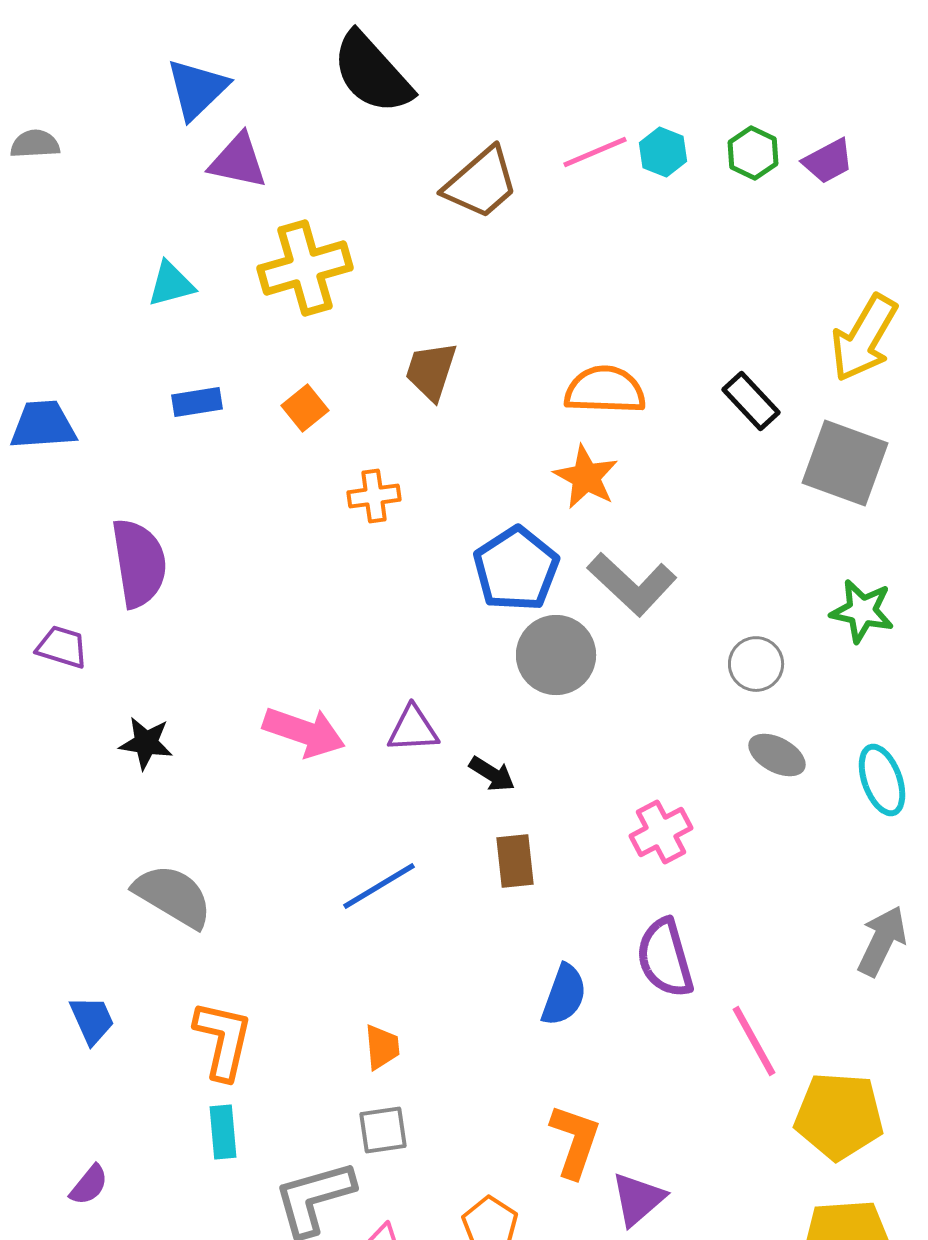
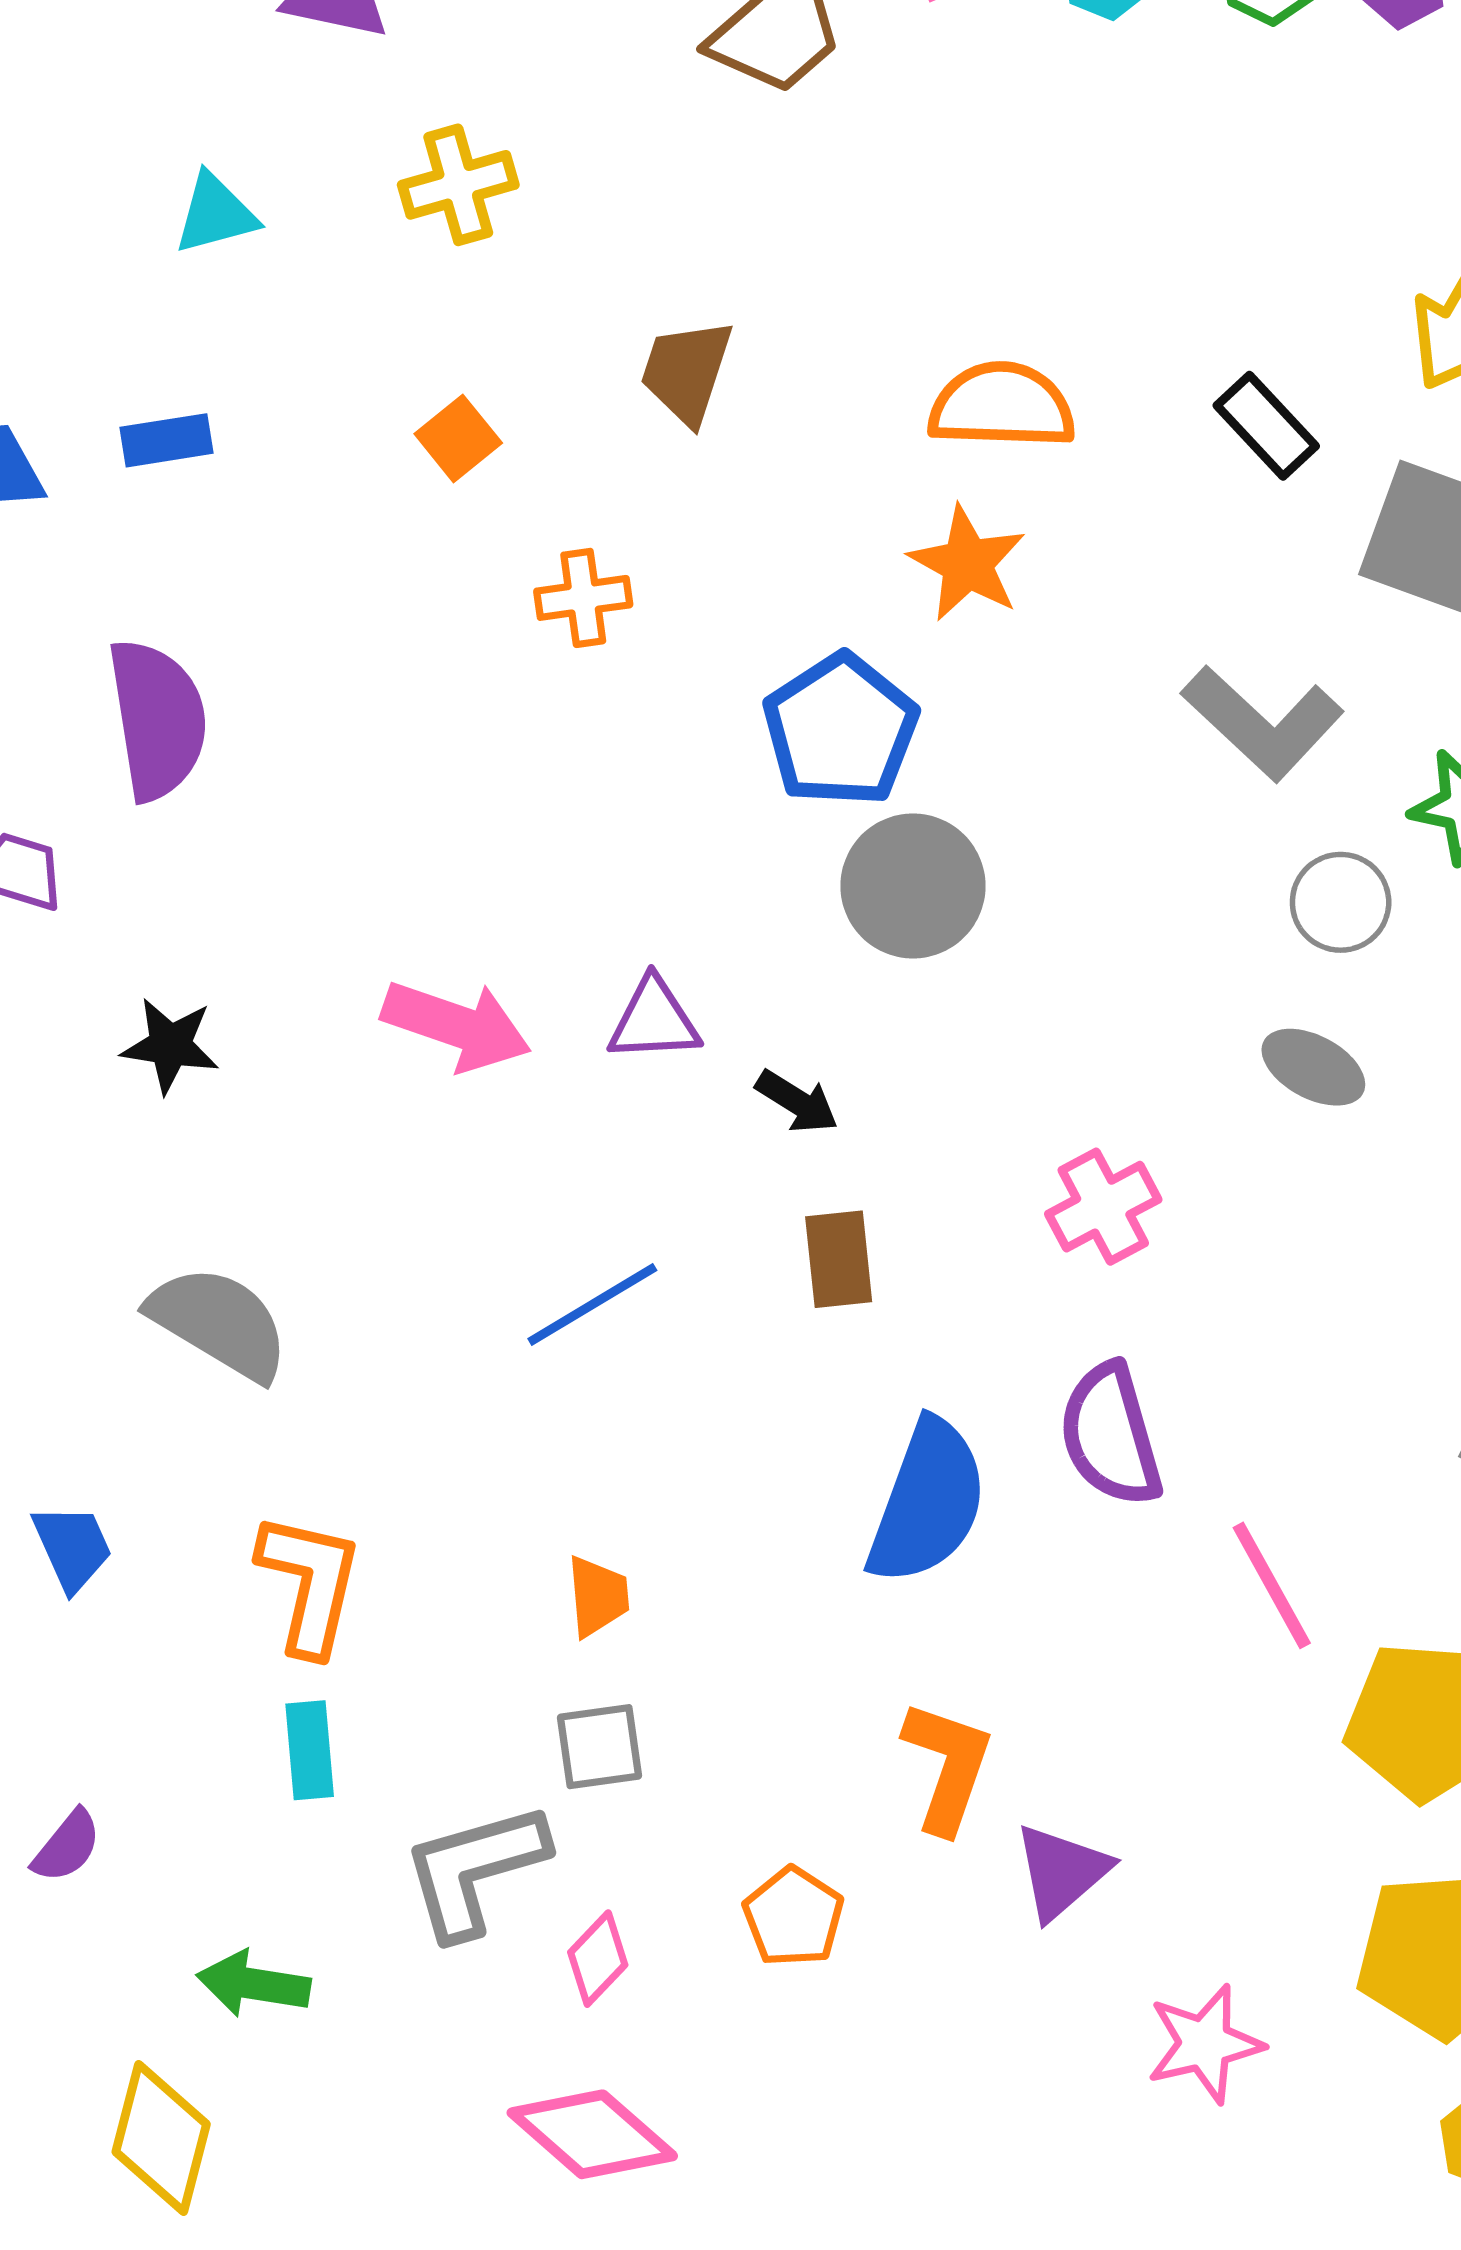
yellow cross: (305, 268) -> (458, 185), size x0.7
blue rectangle: (197, 402) -> (167, 440), moved
gray L-shape: (632, 584) -> (1263, 723), moved
gray circle: (756, 664) -> (1341, 902), moved
blue semicircle: (564, 995) -> (927, 1502), size x1.5

